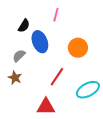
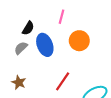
orange circle: (78, 48) -> (79, 41), moved
gray semicircle: (19, 56) -> (21, 48), moved

